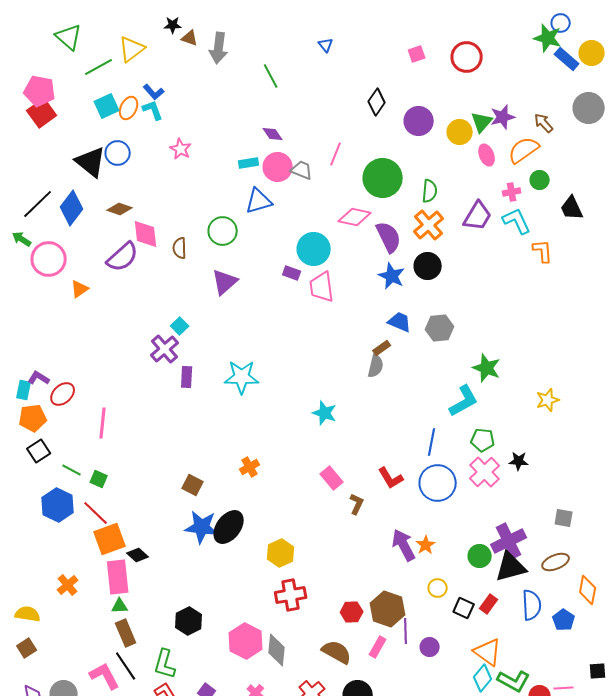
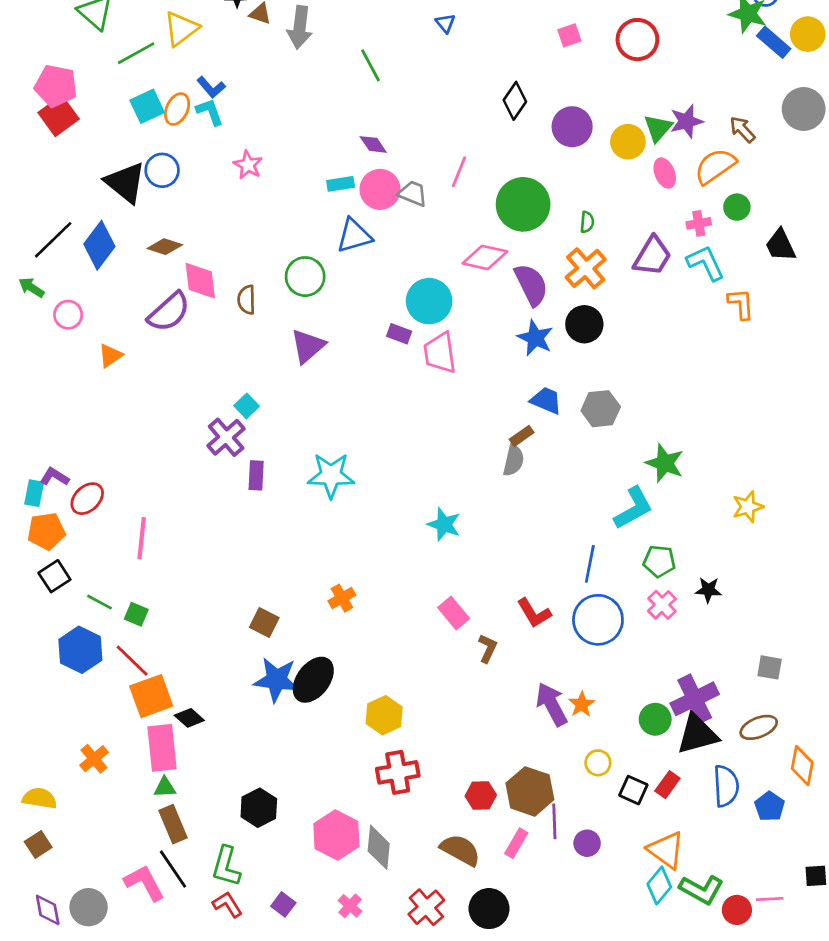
green semicircle: (430, 191) -> (587, 222), size x0.7
pink circle: (49, 259) -> (68, 315), size x0.6
pink cross: (485, 472) -> (662, 605), size x0.7

